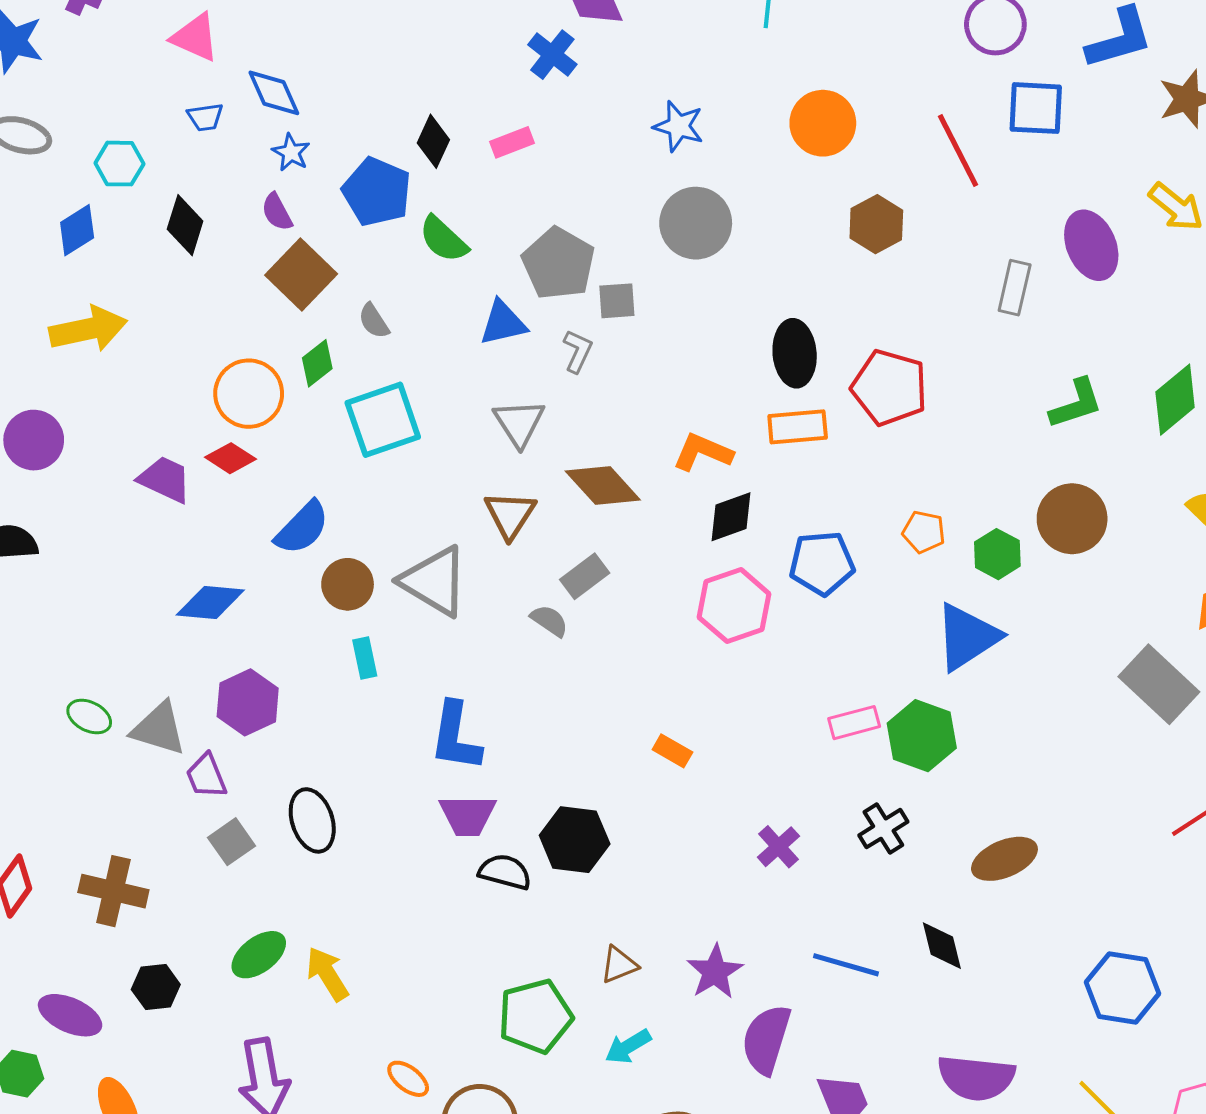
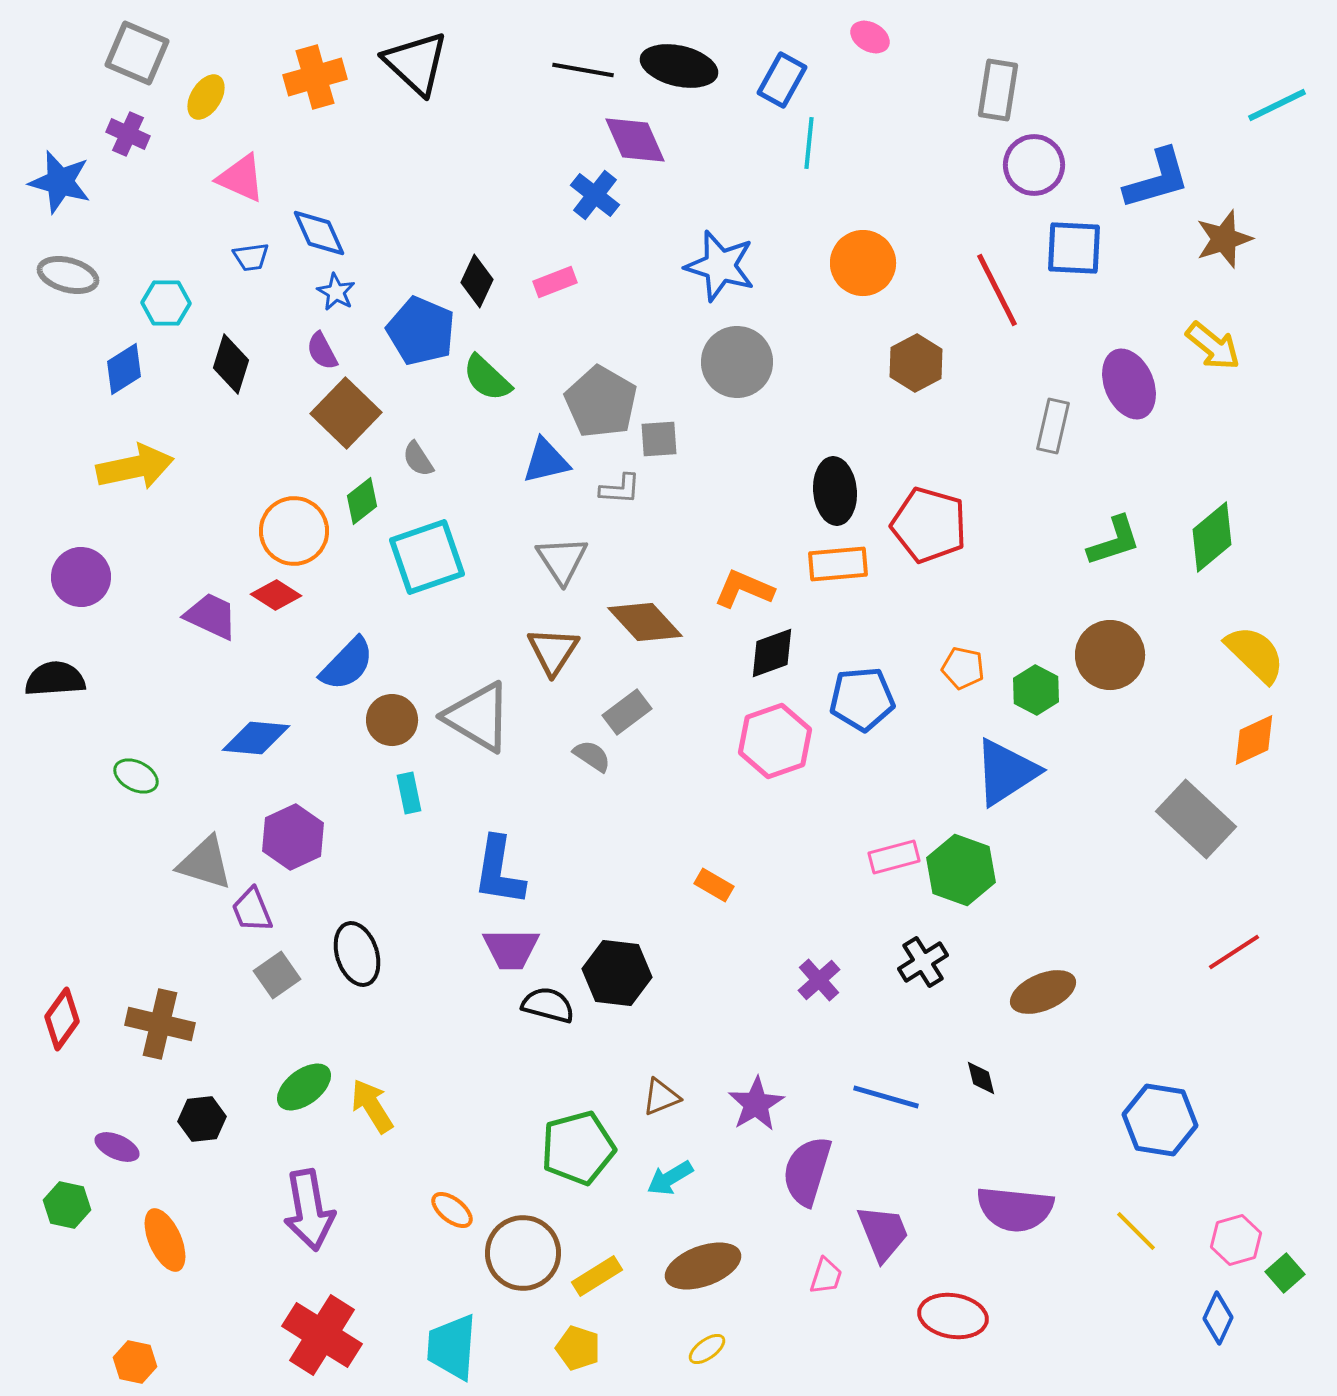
blue star: (679, 126) -> (720, 266), size x1.4
gray L-shape: (578, 351) -> (620, 489), turned 69
green ellipse: (89, 717) -> (136, 776), moved
black diamond: (942, 946) -> (981, 1078), size x0.7
purple ellipse: (70, 1015) -> (117, 1147), size x0.7

